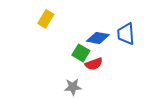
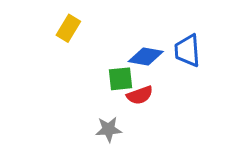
green square: (81, 53) -> (120, 79), turned -36

